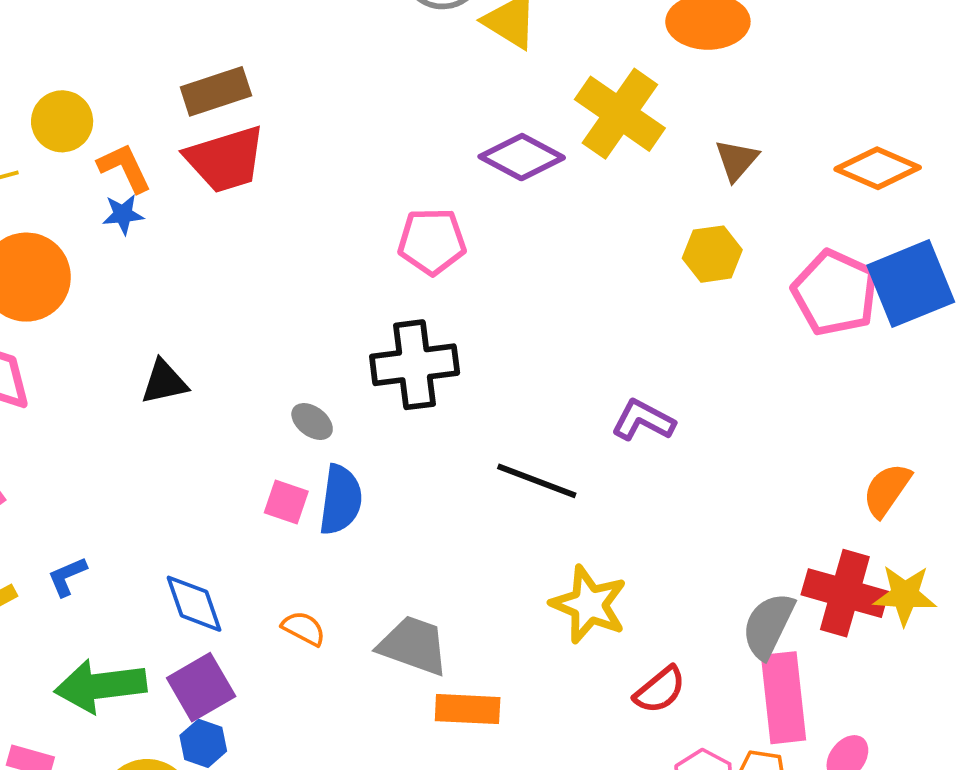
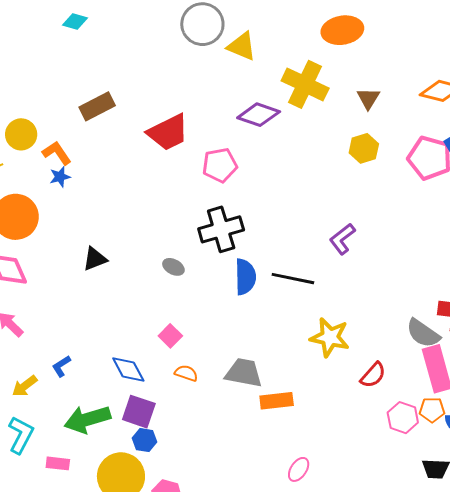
red trapezoid: (225, 159) -> (168, 132), moved
purple L-shape: (643, 420) -> (342, 239), turned -56
blue semicircle: (341, 500) -> (245, 277), moved
pink square: (286, 502) -> (170, 336), moved, turned 35
gray semicircle: (768, 626) -> (423, 333), turned -72
purple square: (201, 687) -> (139, 412), turned -32

